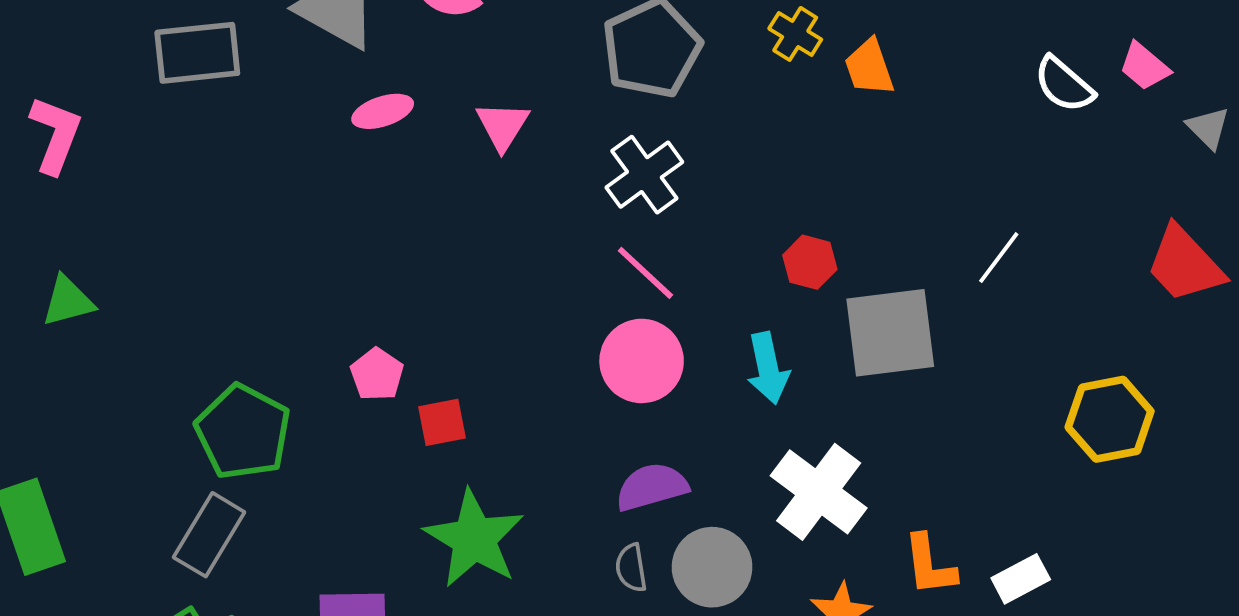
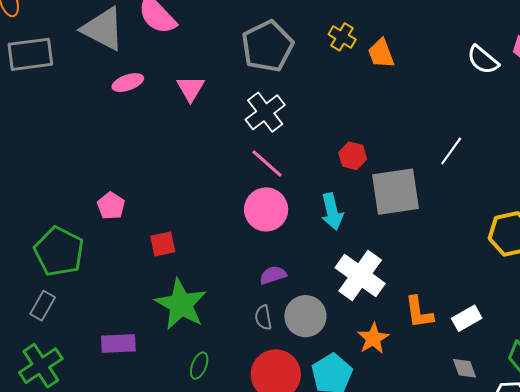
pink pentagon: (377, 374) -> (111, 206), moved
purple semicircle: (652, 487) -> (273, 275), size x0.7
gray rectangle: (209, 535) -> (43, 306), size x0.7

